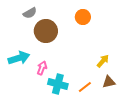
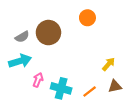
gray semicircle: (30, 13) -> (22, 37), moved
pink arrow: (42, 68) -> (38, 80), moved

